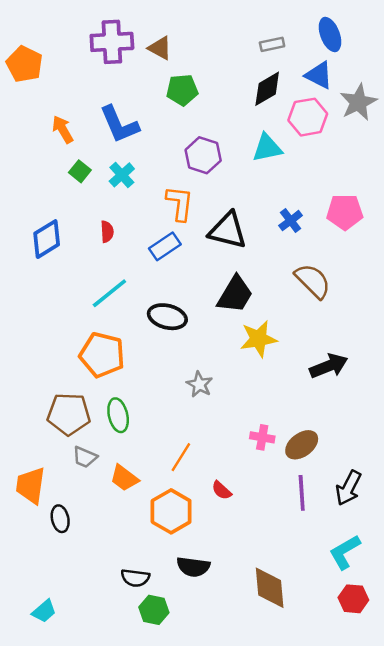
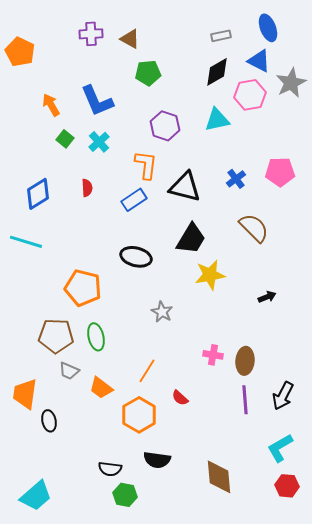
purple cross: (112, 42) -> (91, 34), size x0.7
cyan line: (109, 293) -> (26, 242), moved, turned 56
black arrow: (329, 366) -> (267, 297), size x0.6
brown ellipse: (302, 445) -> (245, 361), turned -48
cyan trapezoid: (44, 611) -> (36, 496), size x1.6

